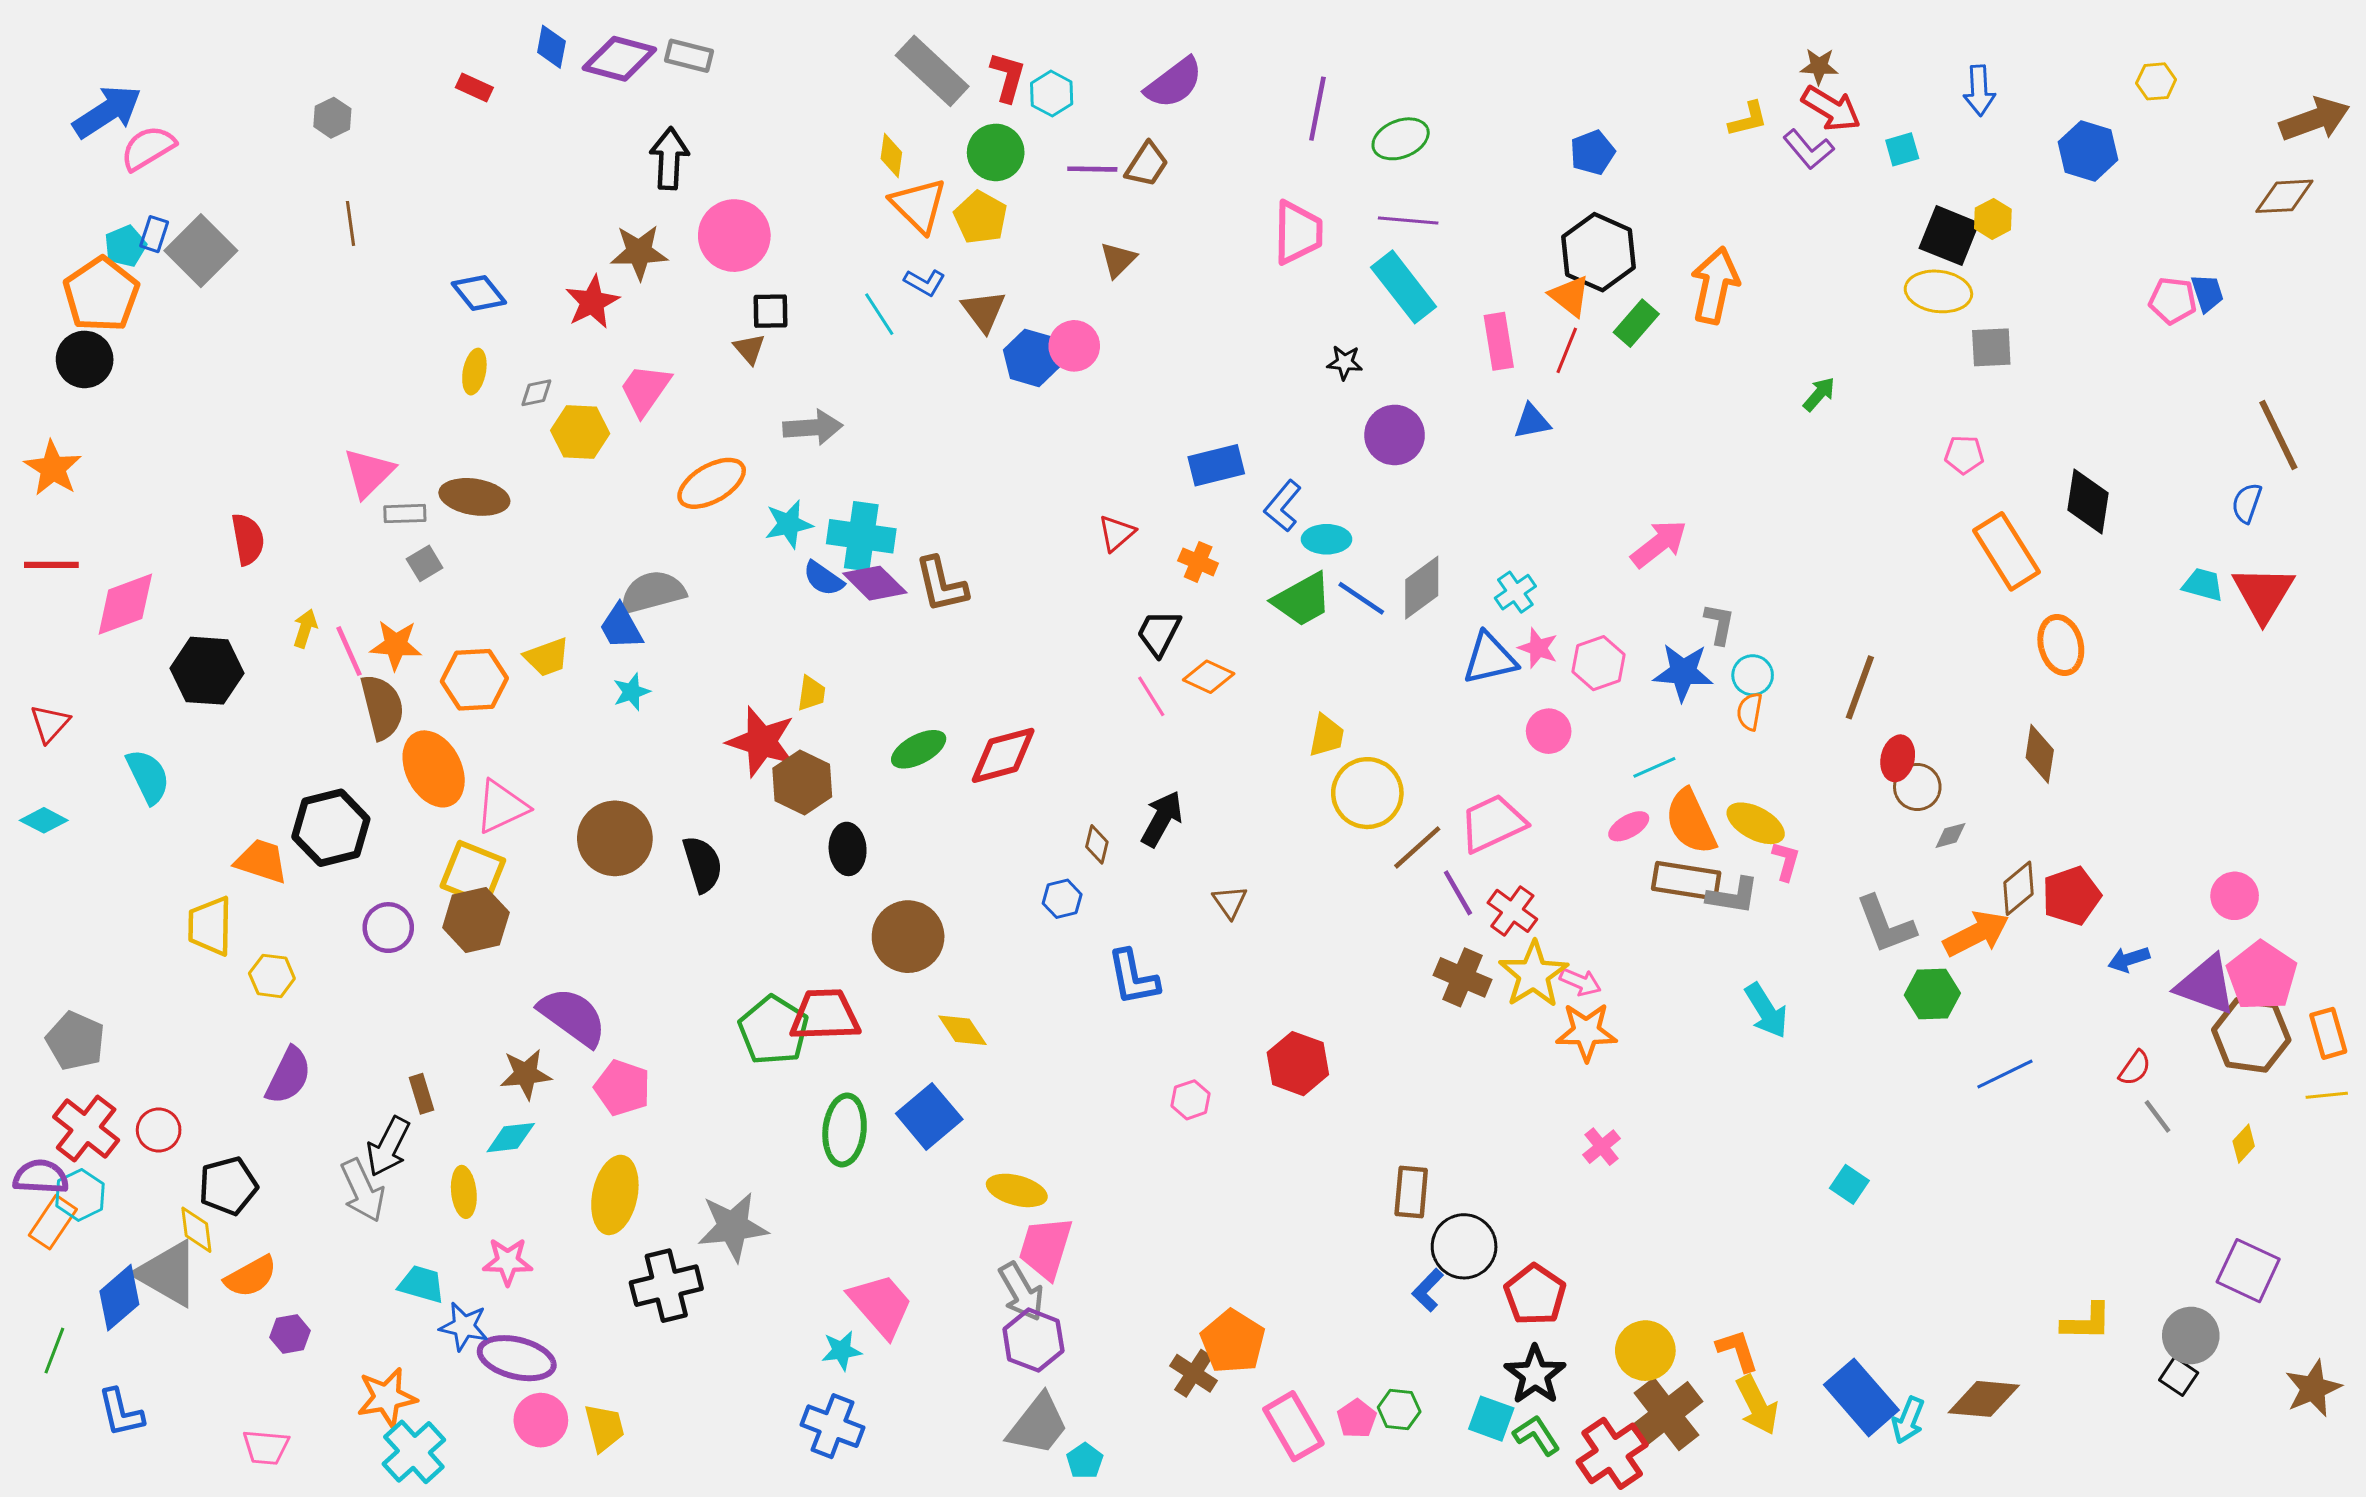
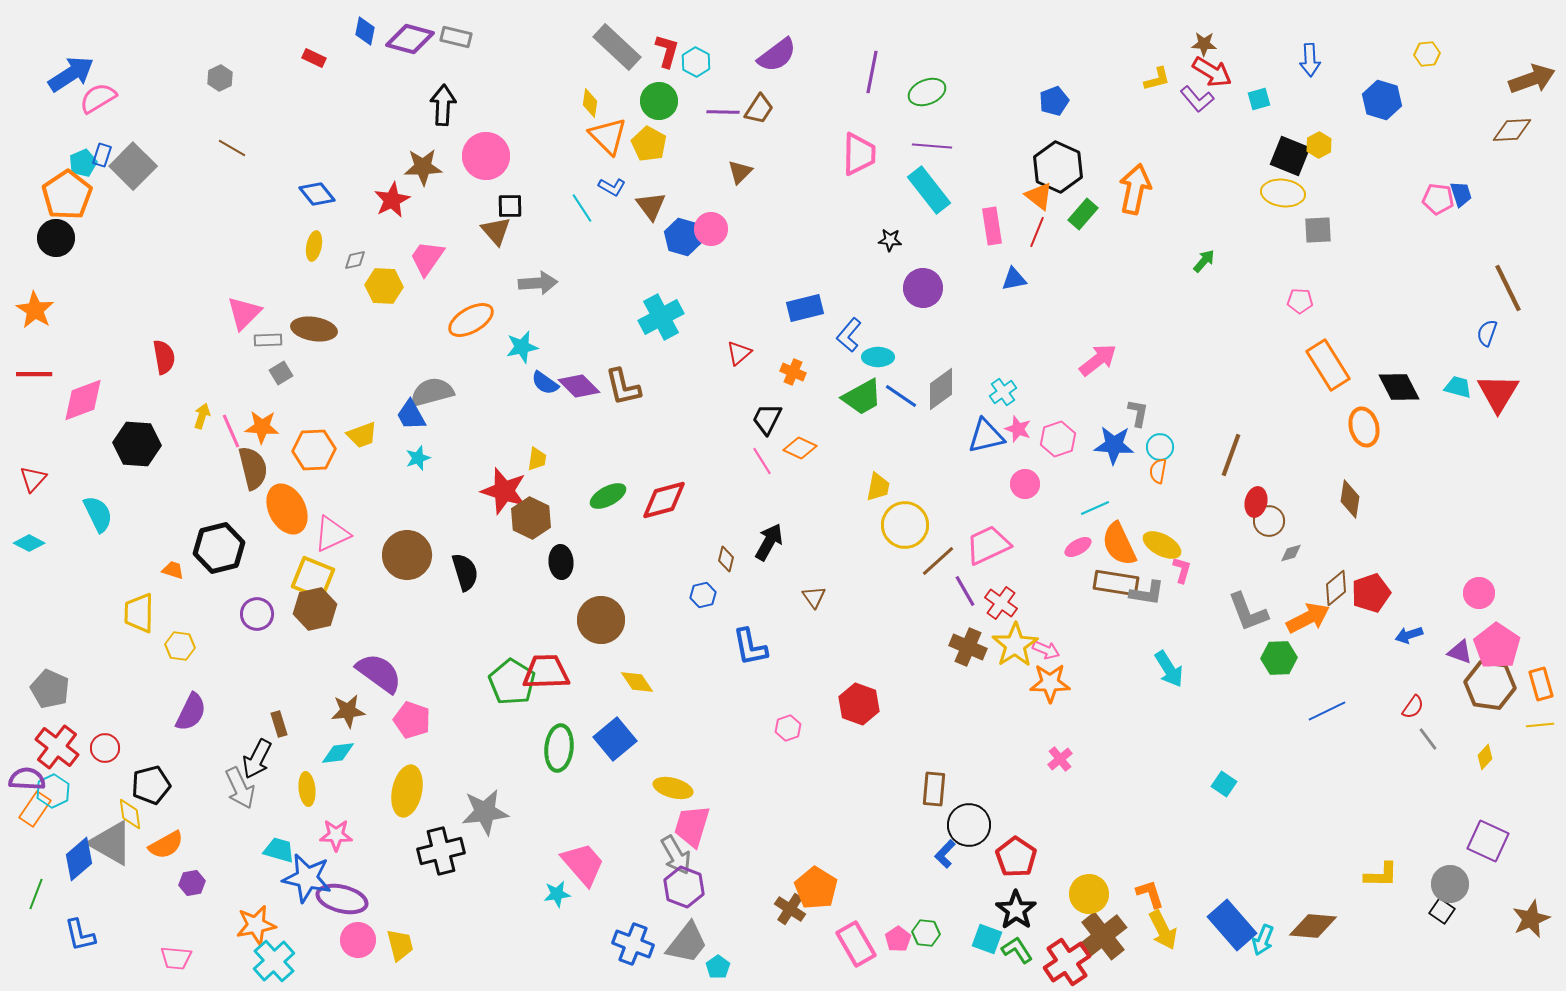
brown line: (350, 223) -> (232, 148), turned -52
brown triangle: (749, 349) -> (496, 231), size x1.4
black diamond: (2088, 501) -> (1399, 387), moved, turned -36
cyan cross: (861, 536) -> (661, 317), moved, turned -36
orange trapezoid: (261, 861) -> (173, 570), size x0.6
purple triangle: (2206, 985) -> (1460, 652), size x0.6
blue star: (464, 1326) -> (307, 878), size x1.5
blue cross: (832, 1426) -> (633, 944), moved

